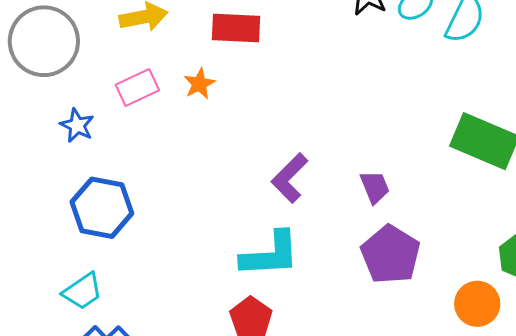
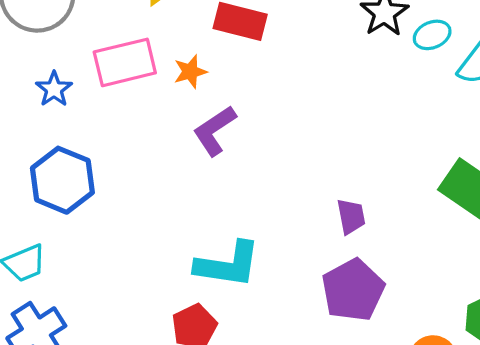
pink rectangle: (137, 88) -> (125, 62), size x1.4
purple L-shape: (290, 178) -> (214, 131), moved

